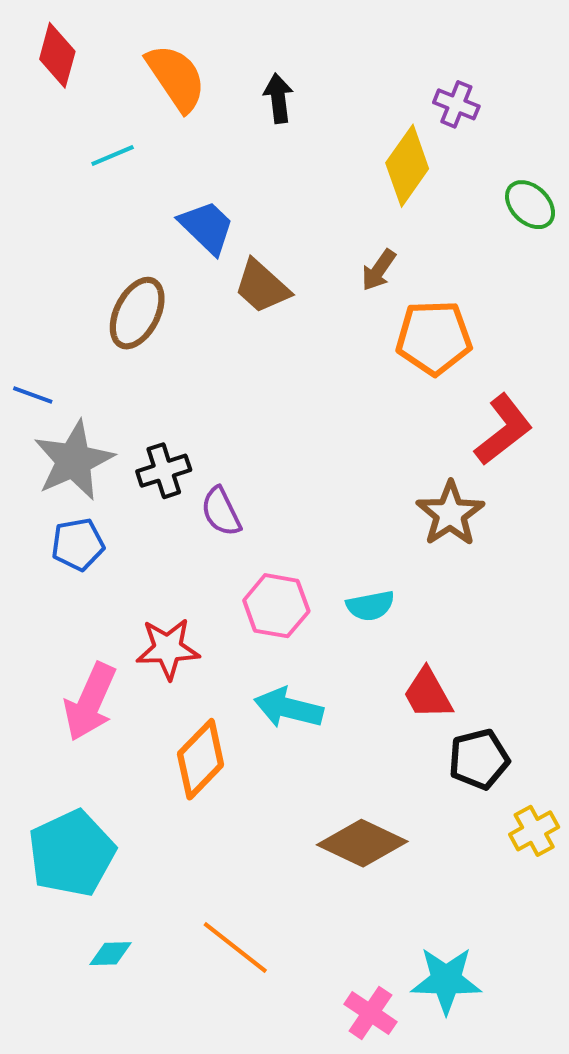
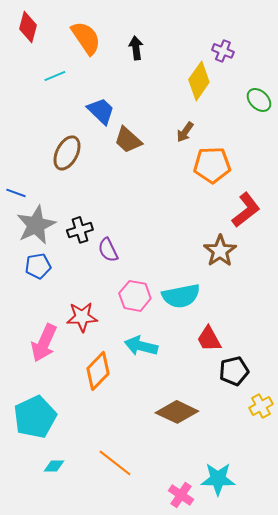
cyan semicircle: (370, 606) -> (181, 296), size x1.6

